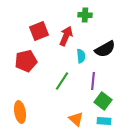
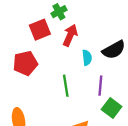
green cross: (85, 15) -> (59, 12), moved, turned -32
green line: (62, 81) -> (66, 86), turned -42

